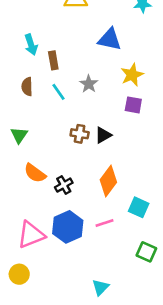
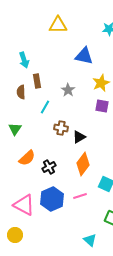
brown rectangle: (53, 60) -> (37, 81), moved
cyan line: (59, 92) -> (45, 107), moved, turned 64
black triangle: (103, 135) -> (79, 137), moved
orange semicircle: (35, 173) -> (27, 158), turned -78
pink triangle: (31, 235) -> (24, 205), turned 50
cyan triangle: (101, 287) -> (90, 240), moved, turned -32

